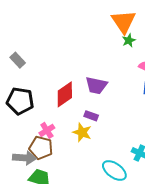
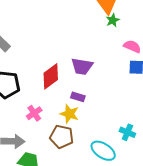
brown pentagon: (41, 148) -> (62, 137), moved

